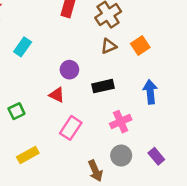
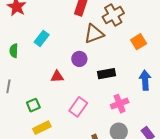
brown triangle: (109, 46) -> (94, 34), moved, size x1.5
red triangle: (57, 95) -> (57, 77), moved, turned -32
green square: (16, 111) -> (33, 105), moved

